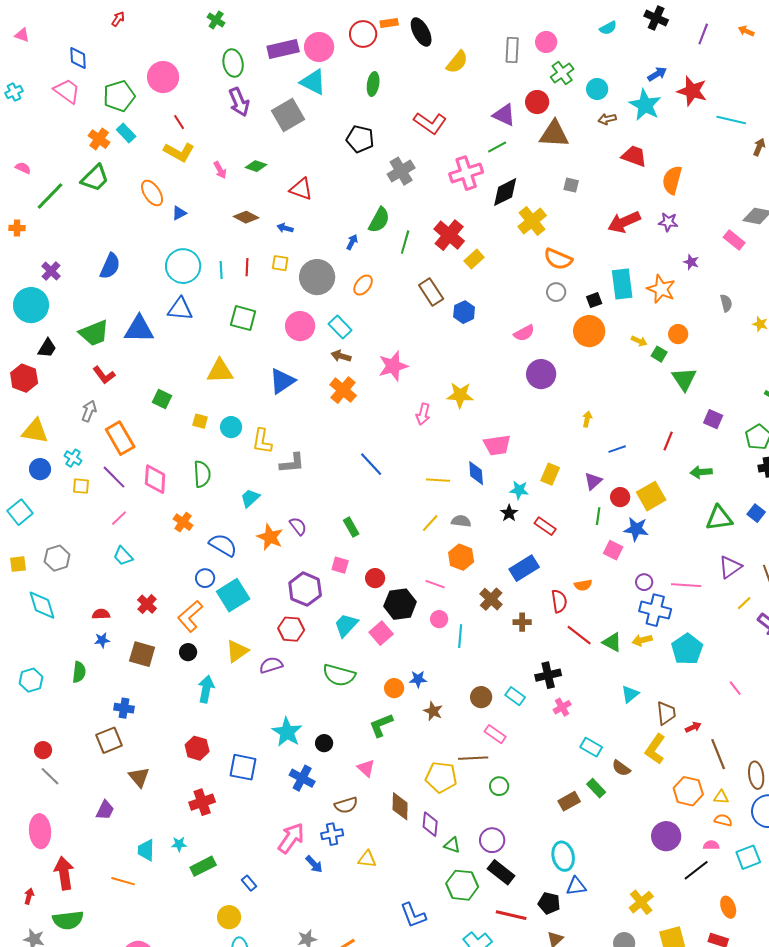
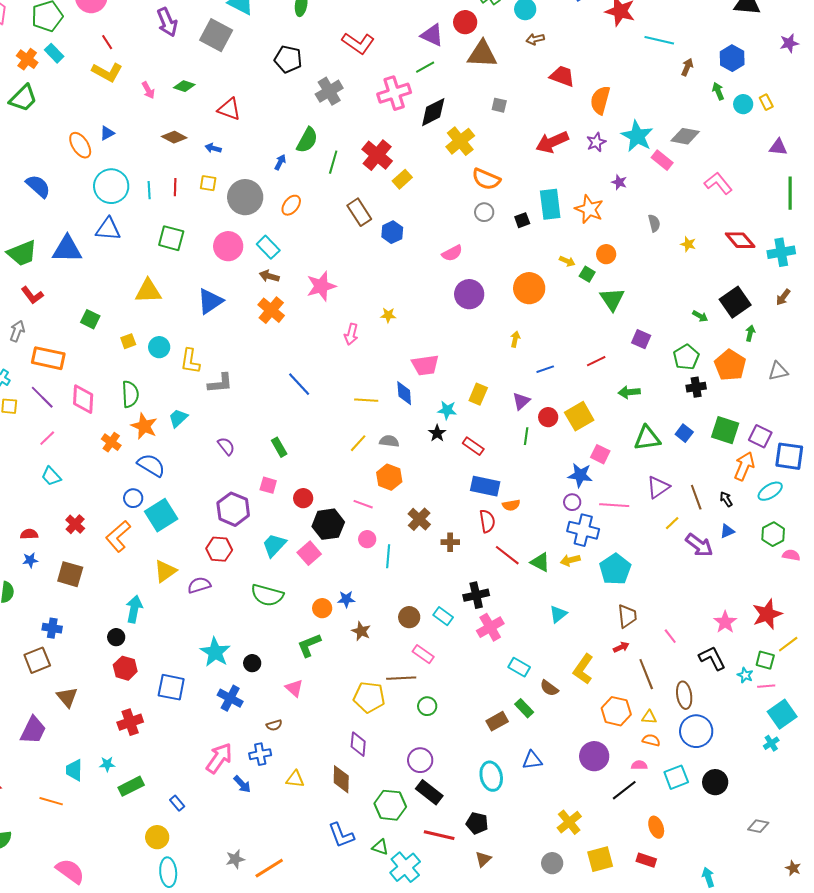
cyan star: (645, 105) -> (637, 136), moved
gray square: (288, 115) -> (216, 35), turned -32
orange ellipse: (152, 193) -> (80, 145), moved
purple star: (668, 222) -> (596, 142), turned -30
blue semicircle: (110, 266) -> (38, 186), turned -72
orange circle: (589, 331) -> (529, 288), moved
yellow star: (460, 395) -> (388, 315), size x0.6
yellow square: (200, 421) -> (128, 341), turned -35
orange rectangle: (120, 438) -> (48, 358), turned -48
red line: (668, 441) -> (596, 361), turned 42
blue star: (636, 529) -> (580, 475), moved
orange star: (270, 537) -> (144, 426), moved
pink square: (613, 550) -> (600, 454), moved
blue rectangle: (524, 568) -> (485, 486), moved, turned 44
black circle: (188, 652) -> (116, 637), moved
pink line: (735, 688) -> (670, 636), moved
pink cross: (562, 707) -> (490, 627), size x1.5
brown trapezoid: (666, 713) -> (627, 616), moved
brown semicircle: (346, 805) -> (274, 725), size x0.7
brown diamond: (400, 806) -> (341, 779), moved
purple trapezoid: (105, 810) -> (33, 730), size x1.4
green triangle: (452, 845) -> (380, 847), moved
blue triangle: (576, 886) -> (532, 760), moved

